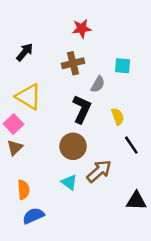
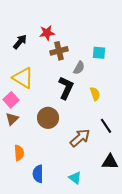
red star: (82, 29) -> (47, 33), moved
black line: (131, 145) -> (106, 126), moved
brown circle: (73, 146) -> (48, 118), moved
cyan triangle: (69, 182) -> (75, 178), moved
blue semicircle: (33, 216) -> (38, 174), moved, turned -66

